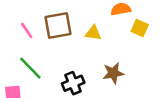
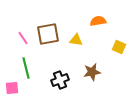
yellow square: (140, 28) -> (119, 47), moved
green line: (30, 68) -> (26, 68), turned 30

